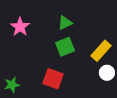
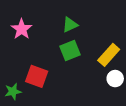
red square: (53, 79) -> (37, 76), moved

